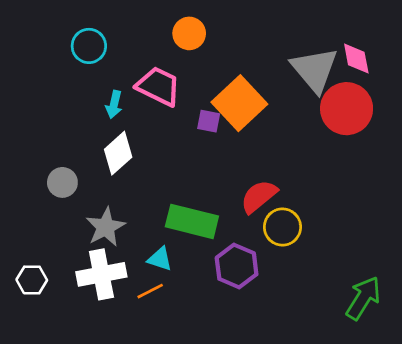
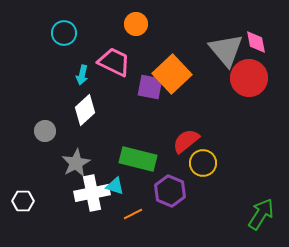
purple square: (209, 121) -> (150, 87), size x1.5
white cross: (101, 274) -> (92, 193), moved
orange line: (150, 291) -> (133, 214), moved

